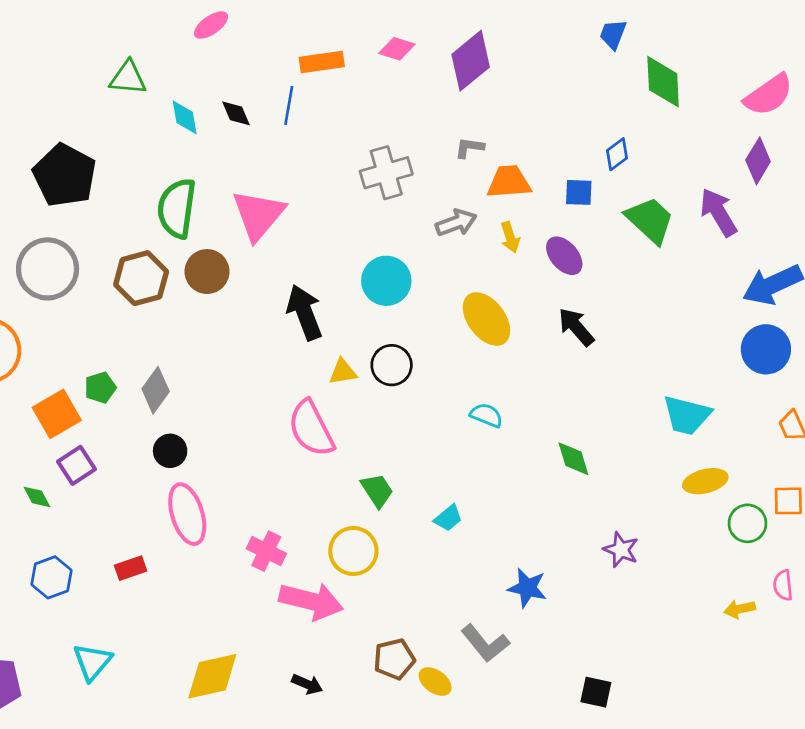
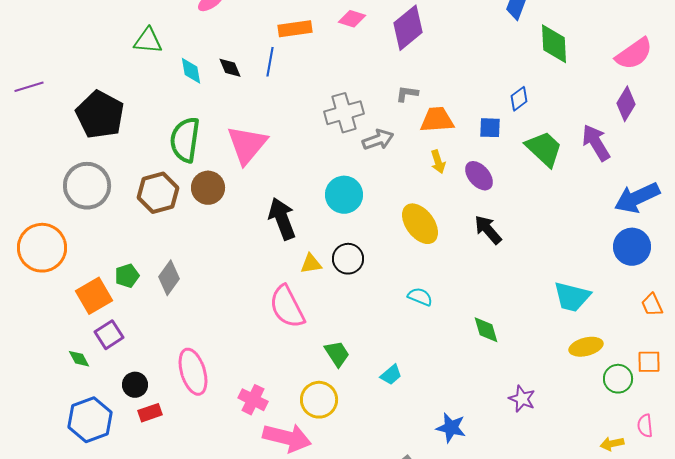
gray arrow: (456, 223) -> (378, 140), moved
black circle: (170, 451) -> (135, 385), moved
blue hexagon: (51, 577) -> (90, 420), size x1.4

